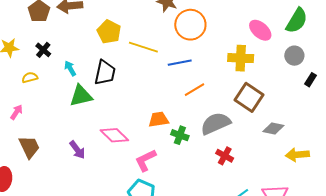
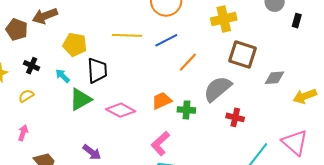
yellow pentagon: (109, 32) -> (75, 45), moved
pink diamond: (114, 135) -> (121, 110), moved

